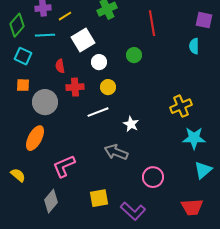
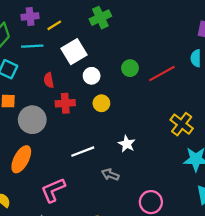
red line: (152, 23) -> (162, 74), moved, turned 70
yellow cross: (181, 106) -> (182, 124), turned -30
white line: (98, 112) -> (83, 152), moved
gray arrow: (116, 152) -> (110, 175), size x0.7

